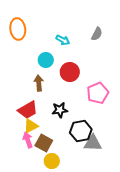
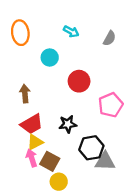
cyan arrow: (63, 40) -> (71, 32), moved
cyan circle: (46, 60) -> (50, 57), moved
brown arrow: (39, 83) -> (25, 94), moved

